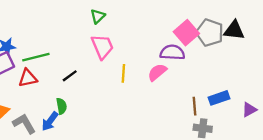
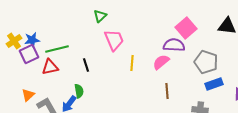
green triangle: (98, 16) -> (100, 16), moved
gray pentagon: (210, 33) -> (206, 62), moved
black line: (70, 76) -> (86, 65), turned -72
brown line: (194, 106) -> (167, 91), moved

